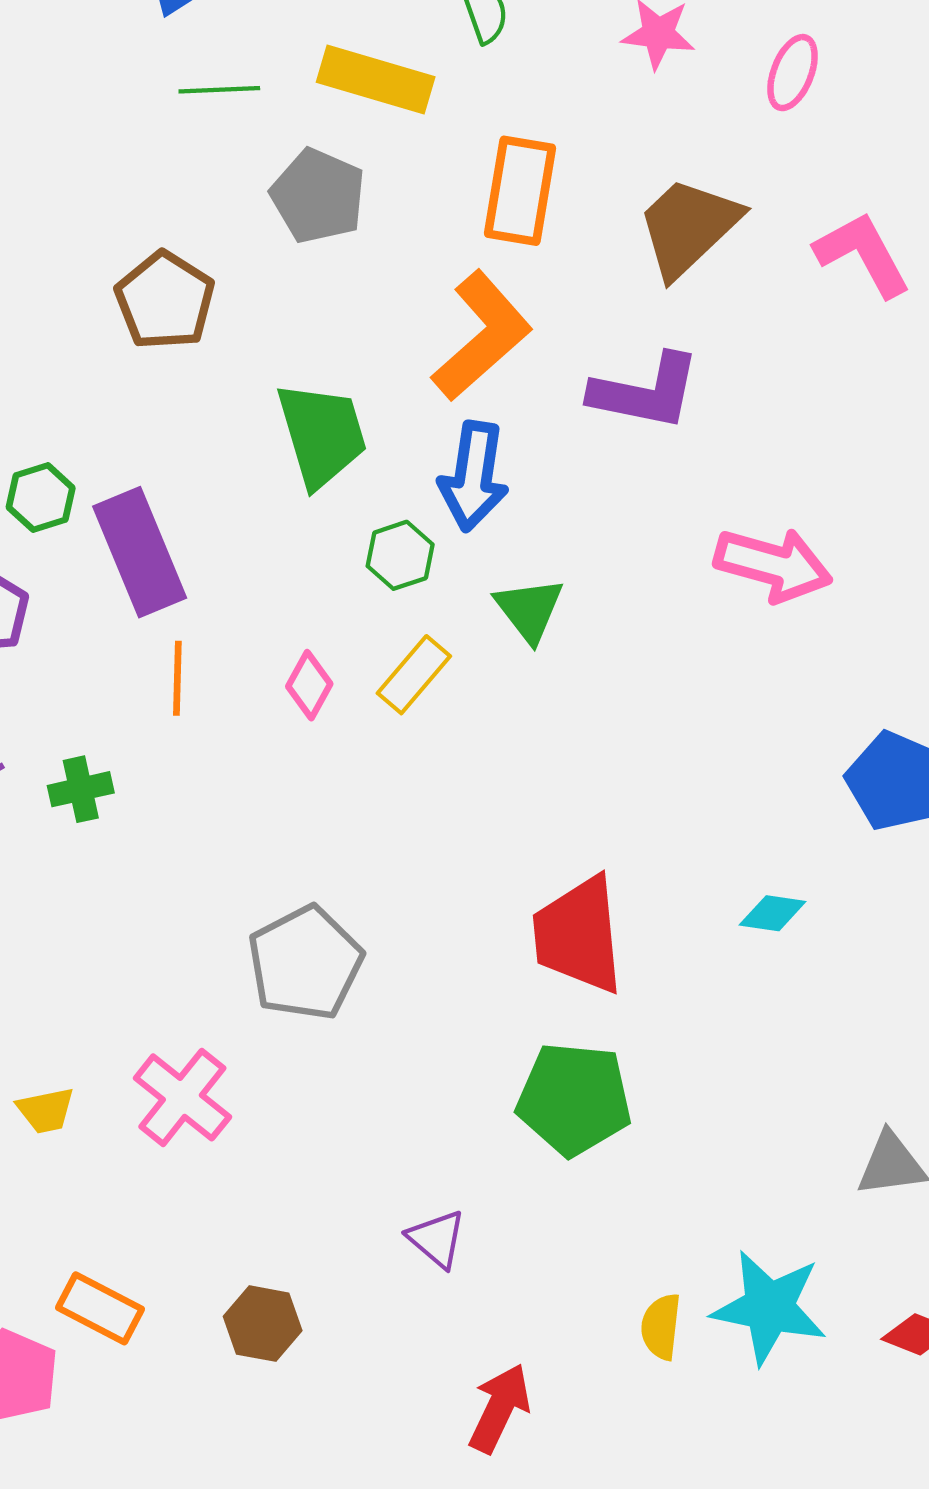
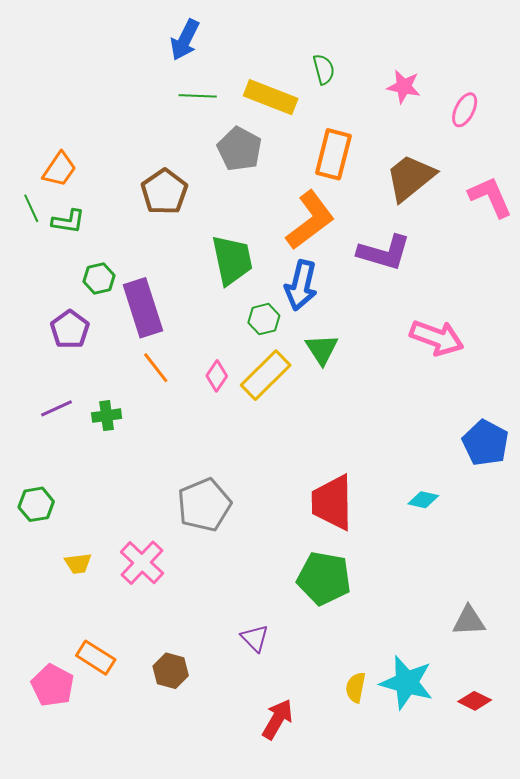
yellow rectangle: (414, 675) -> (266, 375), size x1.4
orange line: (177, 678) -> (156, 368), turned -44

